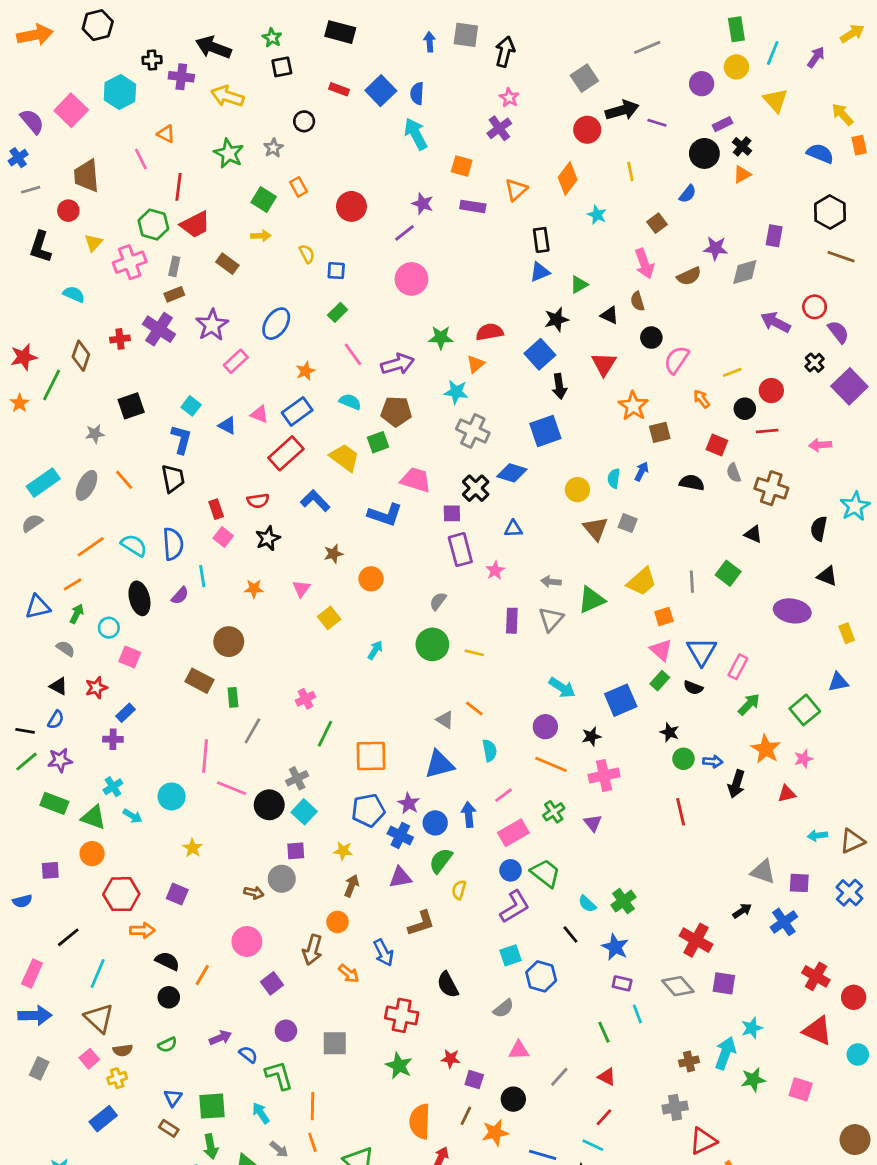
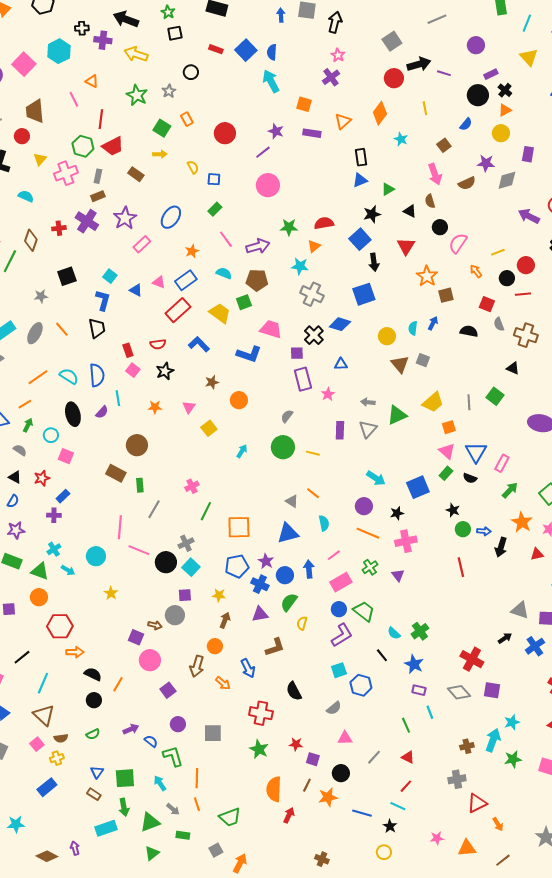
yellow circle: (736, 67) -> (501, 133), moved
purple square: (177, 894) -> (136, 637), moved

